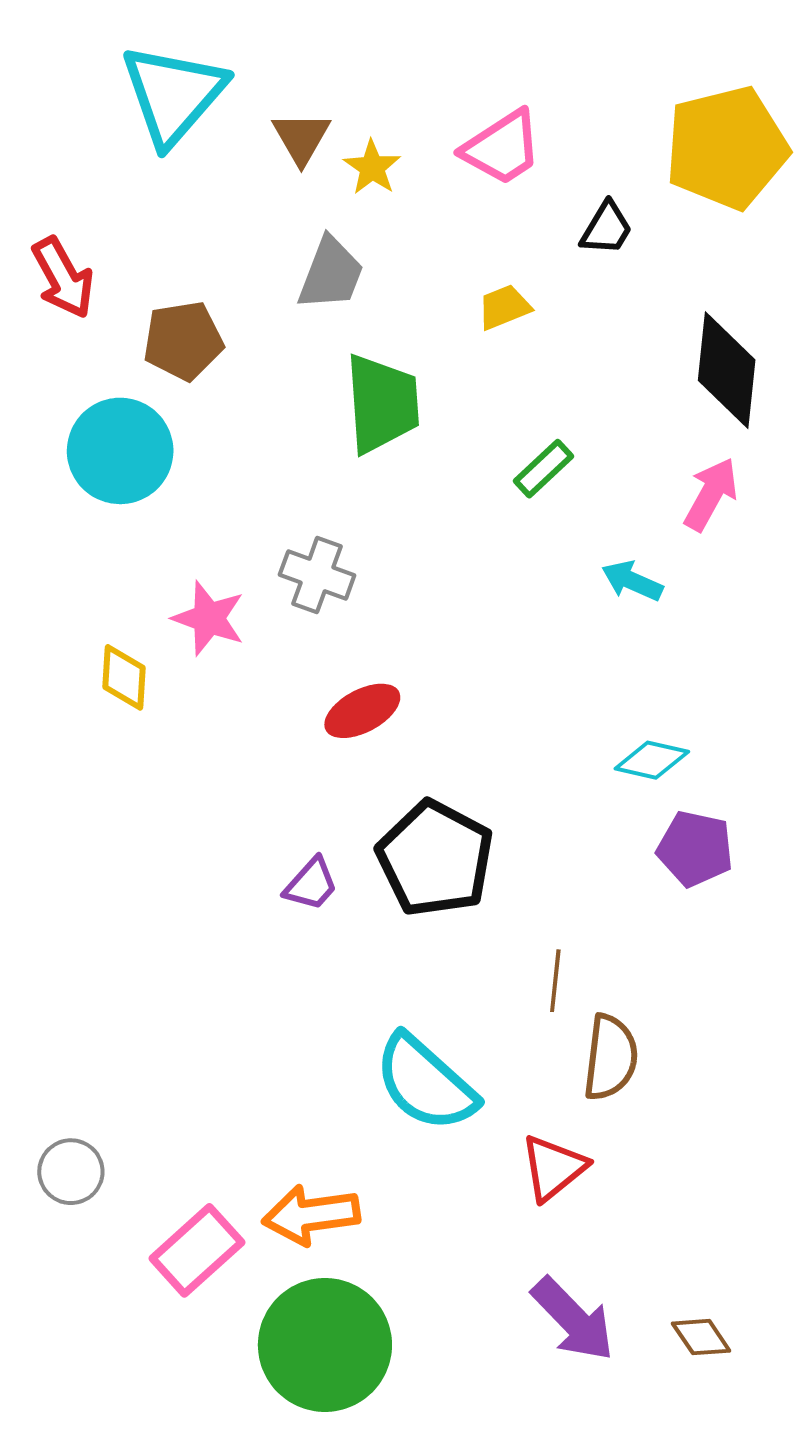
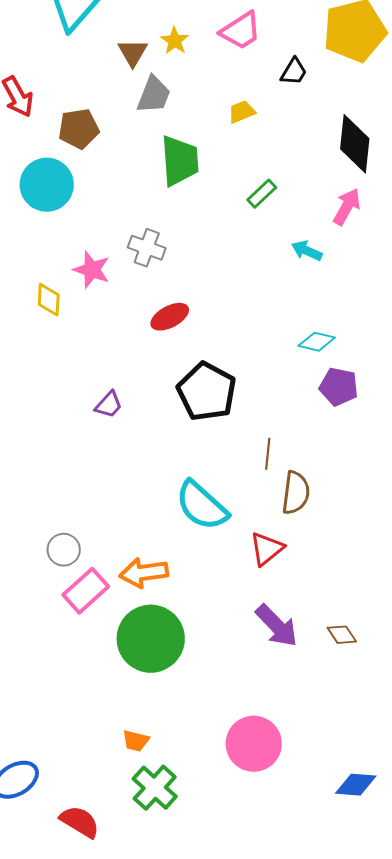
brown triangle: (301, 138) -> (133, 53), moved
purple trapezoid: (311, 884) -> (109, 405), moved
gray circle: (71, 1172) -> (64, 550), moved

